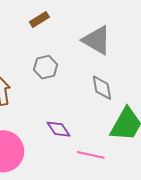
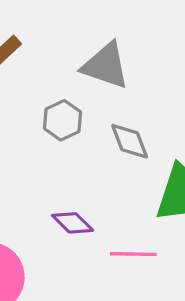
gray hexagon: (46, 67) -> (63, 120), moved

